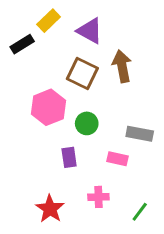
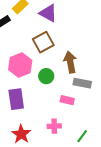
brown arrow: (122, 66) -> (70, 62), moved
brown square: (82, 73) -> (43, 42), turned 35
purple rectangle: (69, 157) -> (16, 99), moved, size x1.5

